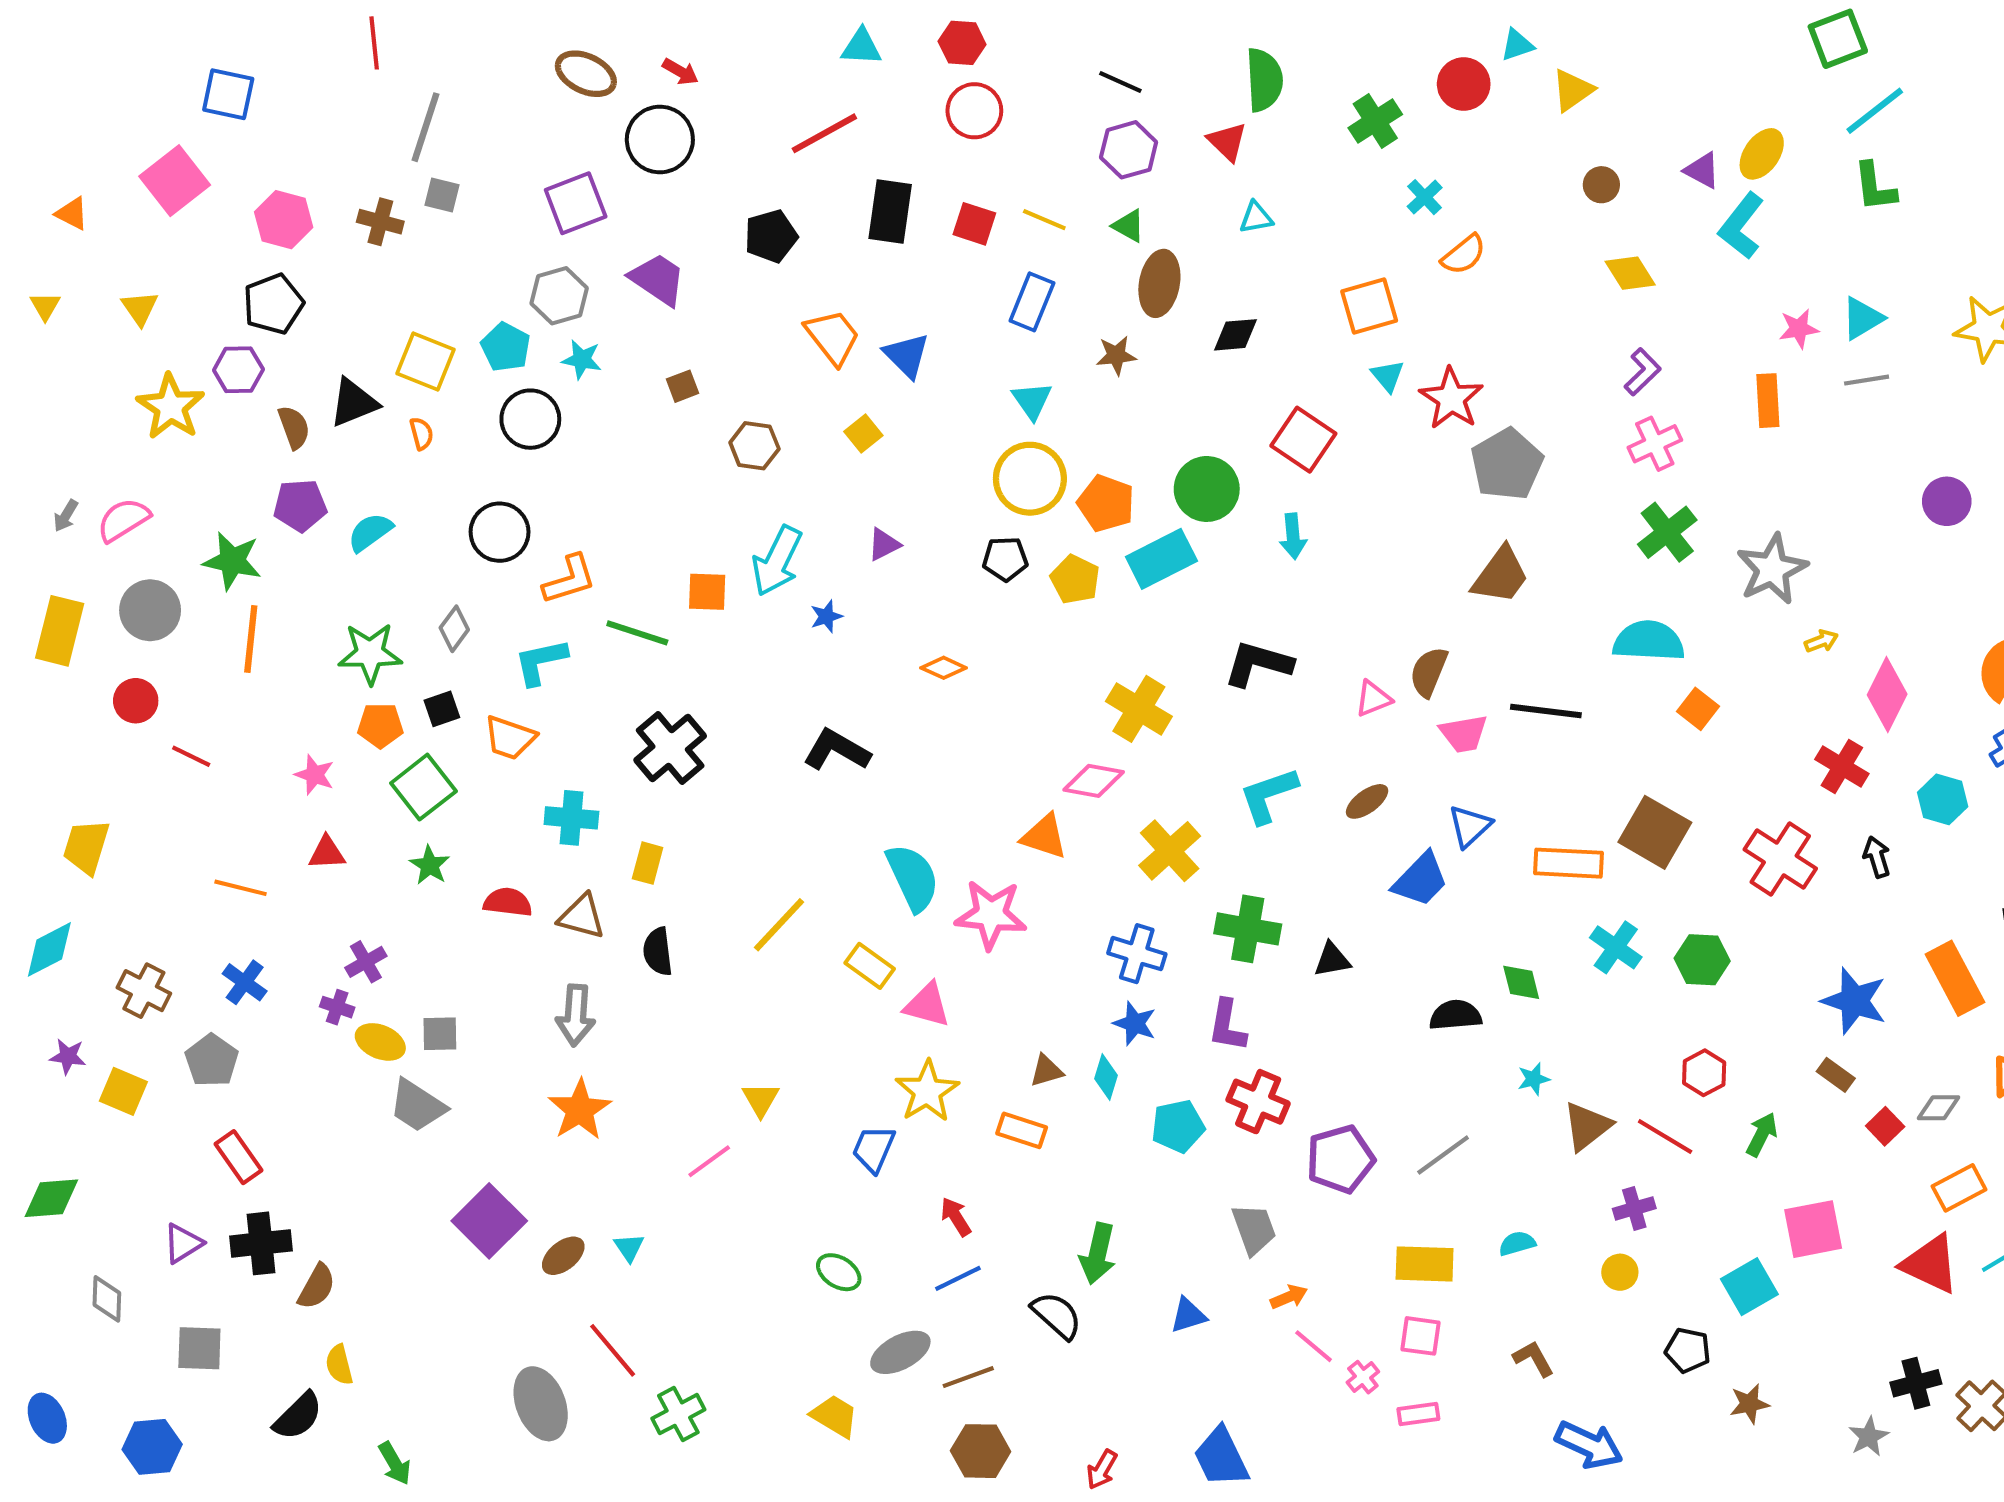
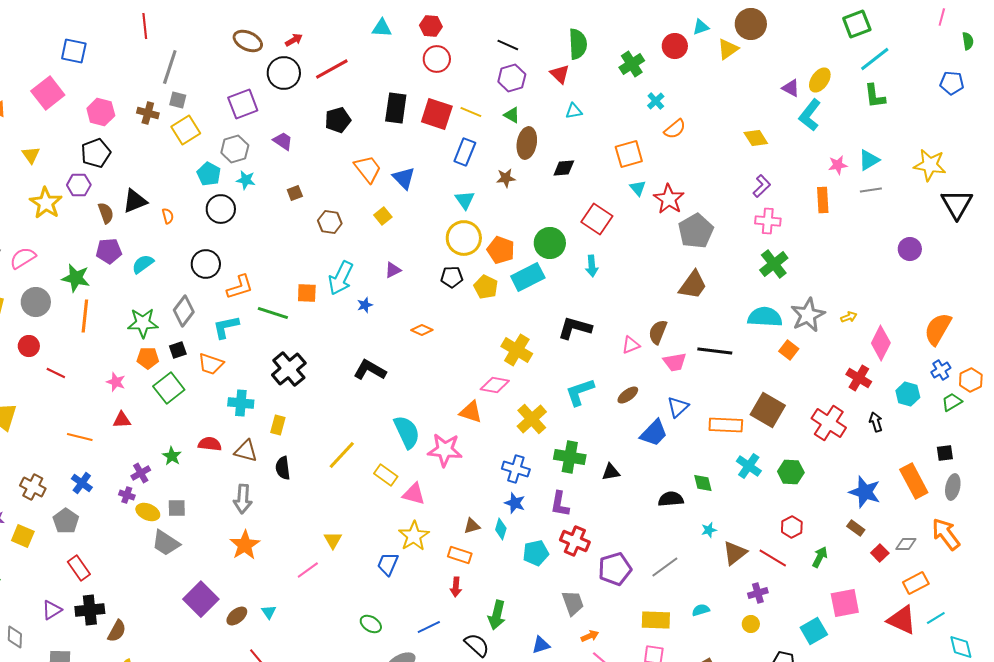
red arrow: (680, 72) -> (294, 40), turned -60
red line: (824, 133) -> (332, 69), moved
brown circle: (1601, 185) -> (751, 24), moved, size x1.8
red square: (974, 224) -> (437, 114), size x1.5
purple trapezoid: (658, 279) -> (283, 141), size x0.7
yellow square: (426, 362) -> (186, 130), moved, turned 36
pink cross: (1655, 444) -> (768, 221), turned 30
gray star: (1772, 569) -> (808, 315), moved
gray diamond: (454, 629) -> (184, 311), size x1.4
green star: (430, 865) -> (172, 456), moved
red arrow: (956, 1217) -> (456, 587), moved, turned -144

